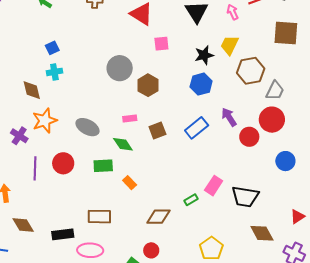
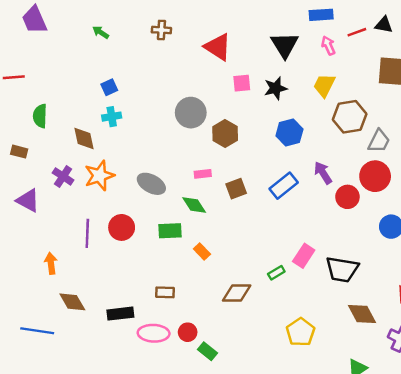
black star: (204, 55) -> (276, 88), moved
purple cross: (19, 136) -> (63, 176), moved
brown rectangle: (99, 217) -> (165, 292), size x0.7
red circle: (151, 250) -> (188, 332), moved

